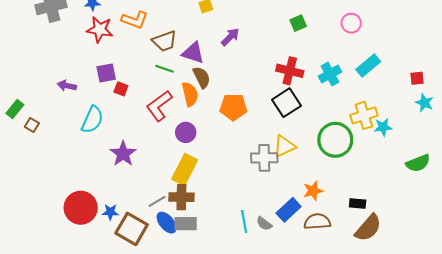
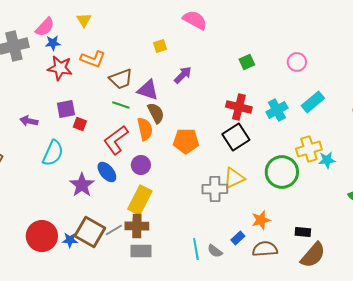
blue rectangle: (289, 210) -> (238, 238), size x0.6
blue ellipse: (167, 223) -> (107, 172), moved
brown square: (132, 229) -> (90, 232), moved

